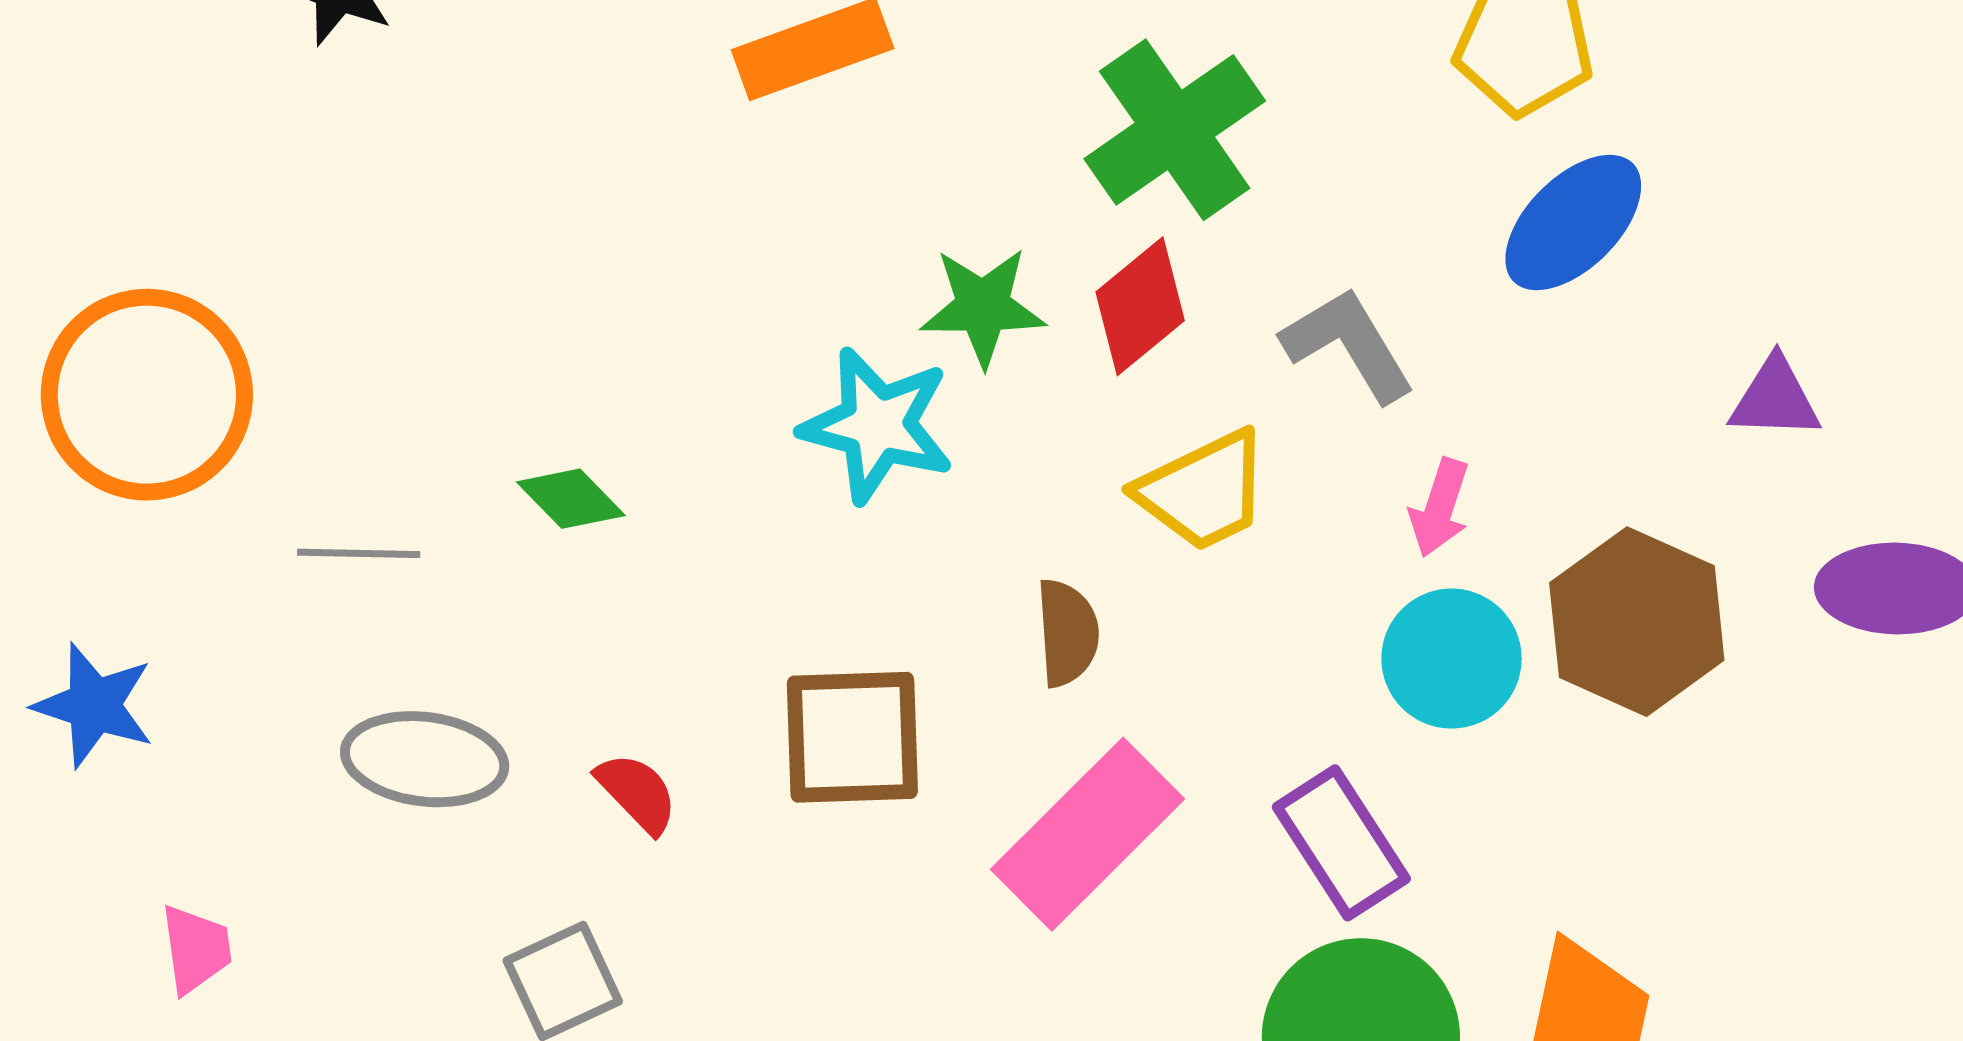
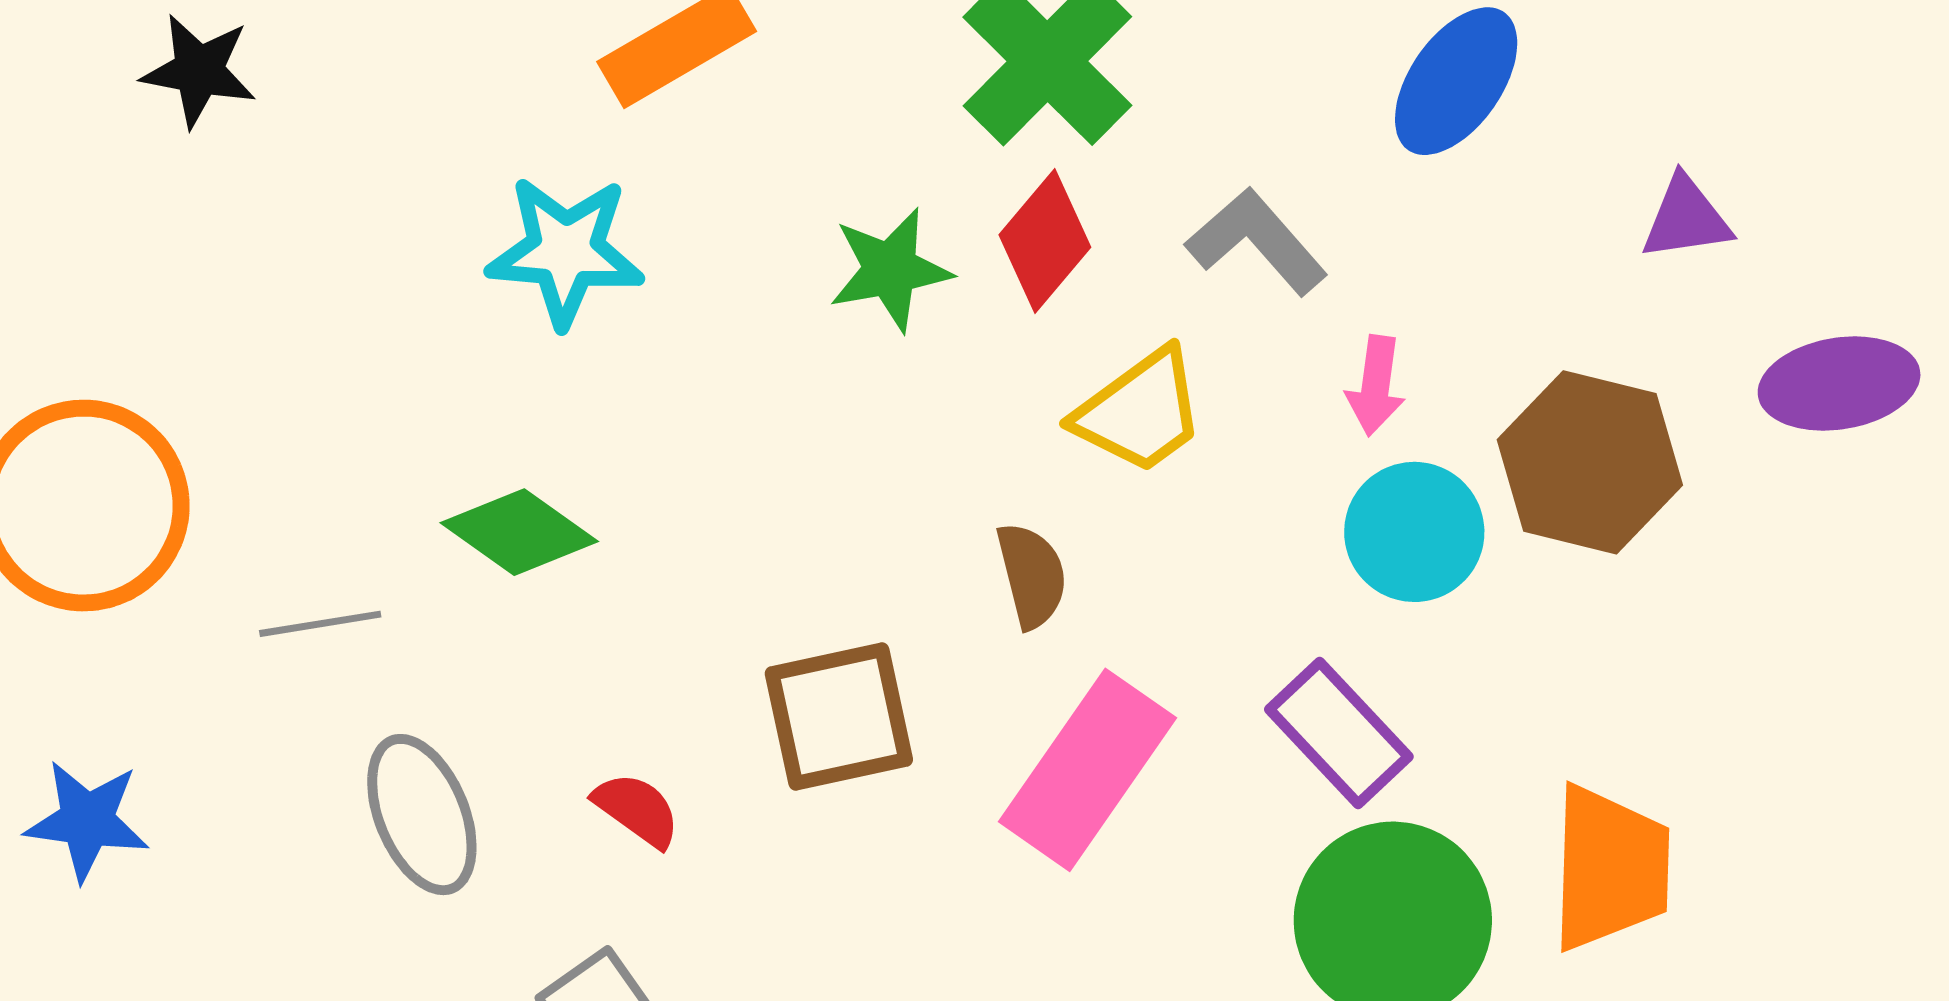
cyan star: (877, 425) -> (565, 251), moved
green diamond: (571, 499) -> (519, 532), size x1.4
gray ellipse: (425, 759) -> (422, 815), turned 71

